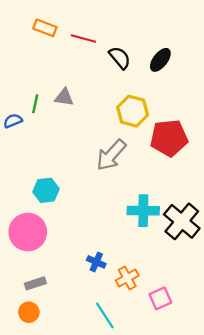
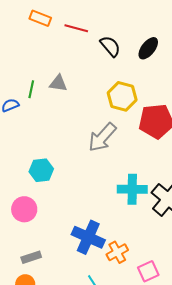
pink circle: (28, 232) -> (24, 209), size x0.7
blue cross: (96, 262) -> (88, 237), size x1.8

